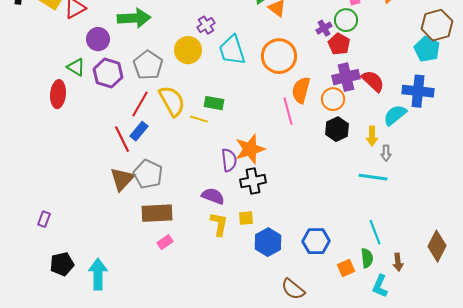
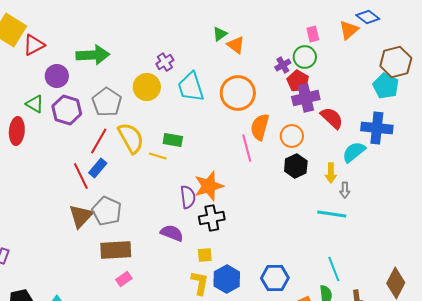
purple cross: (346, 77) -> (306, 98), moved
yellow L-shape: (219, 224) -> (200, 283), moved

